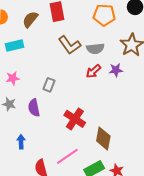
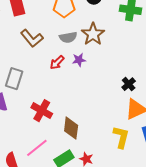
gray semicircle: (95, 49) -> (68, 37), moved
gray rectangle: (49, 85) -> (14, 79), size x1.5

